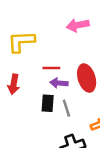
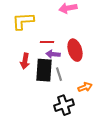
red arrow: (14, 84) -> (25, 61), moved
black rectangle: (48, 103) -> (44, 70), size x1.6

